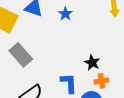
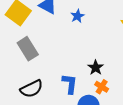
orange cross: (101, 81) -> (102, 87), turned 32

